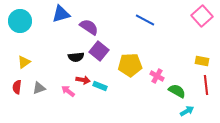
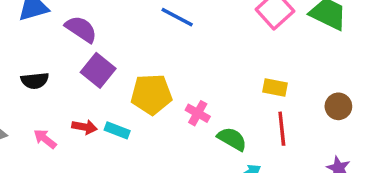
black semicircle: (76, 57) -> (35, 81), moved
red arrow: (83, 80) -> (84, 127), moved
cyan rectangle: (100, 86) -> (117, 130), moved

